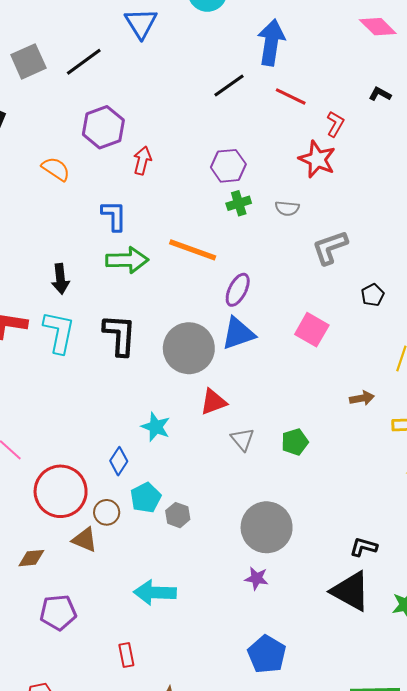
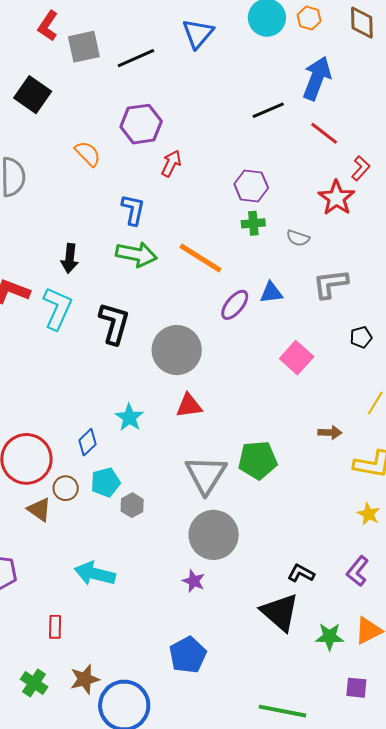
blue triangle: (238, 333) -> (271, 293), moved, size x0.7
gray triangle: (242, 439) -> (206, 475), moved, size x1.8
green pentagon: (295, 442) -> (258, 460), size x1.5

